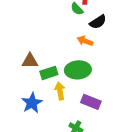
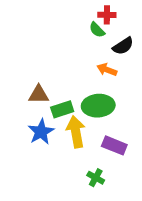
yellow arrow: (60, 91) -> (76, 132), size x1.4
blue star: (32, 103) -> (41, 132), moved

